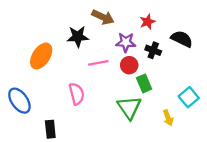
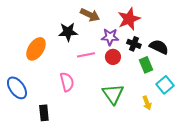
red star: (147, 22) -> (129, 19), size x1.6
black semicircle: (182, 39) -> (159, 47), moved
green rectangle: (144, 83) -> (146, 65), moved

